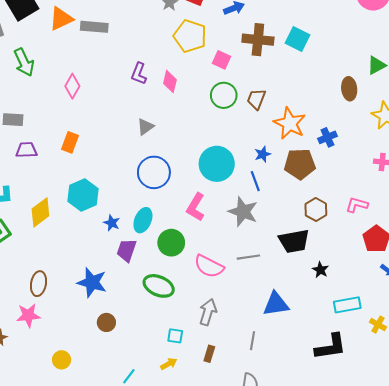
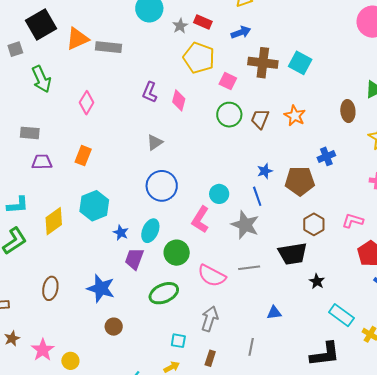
orange star: (290, 123) -> (295, 116), moved, size x0.7
cyan circle: (217, 164) -> (219, 194), moved, size x0.6
green ellipse: (159, 286) -> (164, 293), turned -48
blue triangle: (276, 304) -> (274, 313), size x0.6
cyan rectangle: (347, 305) -> (341, 315), turned 45
pink star: (28, 315) -> (43, 350), moved, turned -30

